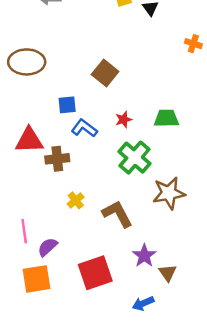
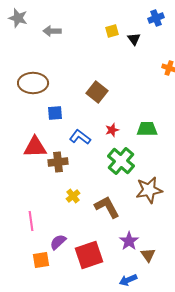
blue square: (67, 105) -> (55, 113), moved
purple semicircle: (47, 247) -> (58, 242), moved
orange square: (36, 279) -> (41, 260), size x0.7

